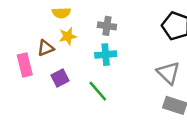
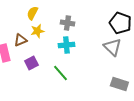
yellow semicircle: (61, 13) -> (32, 13), turned 120
gray triangle: (168, 73) -> (112, 47), moved

